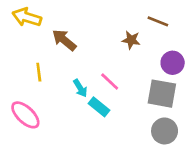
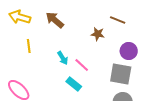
brown arrow: (64, 40) -> (55, 20), moved
yellow line: (39, 72) -> (29, 46), moved
cyan arrow: (80, 88) -> (63, 58), moved

